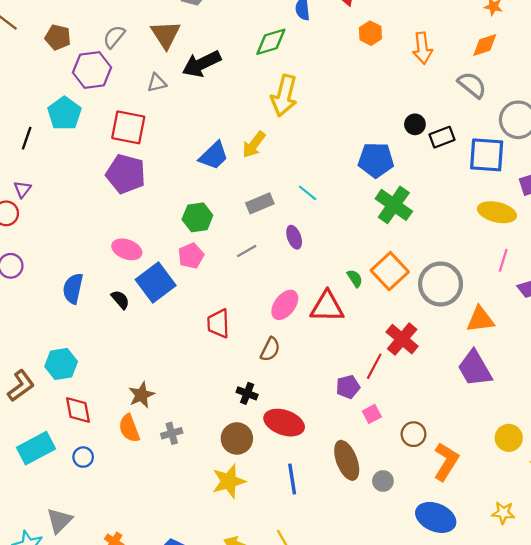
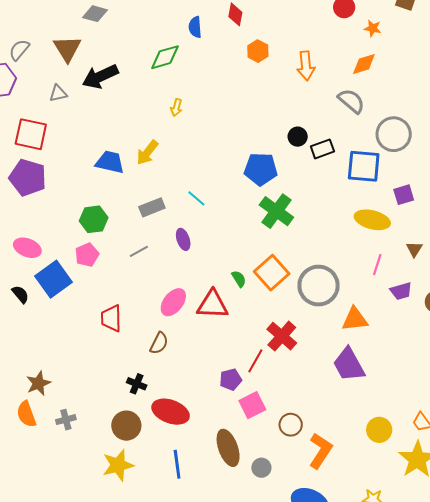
yellow arrow: (284, 96) -> (176, 108), size x0.5
blue trapezoid: (214, 156) -> (110, 162), turned -124
pink square: (372, 414) -> (252, 405), size x1.5

